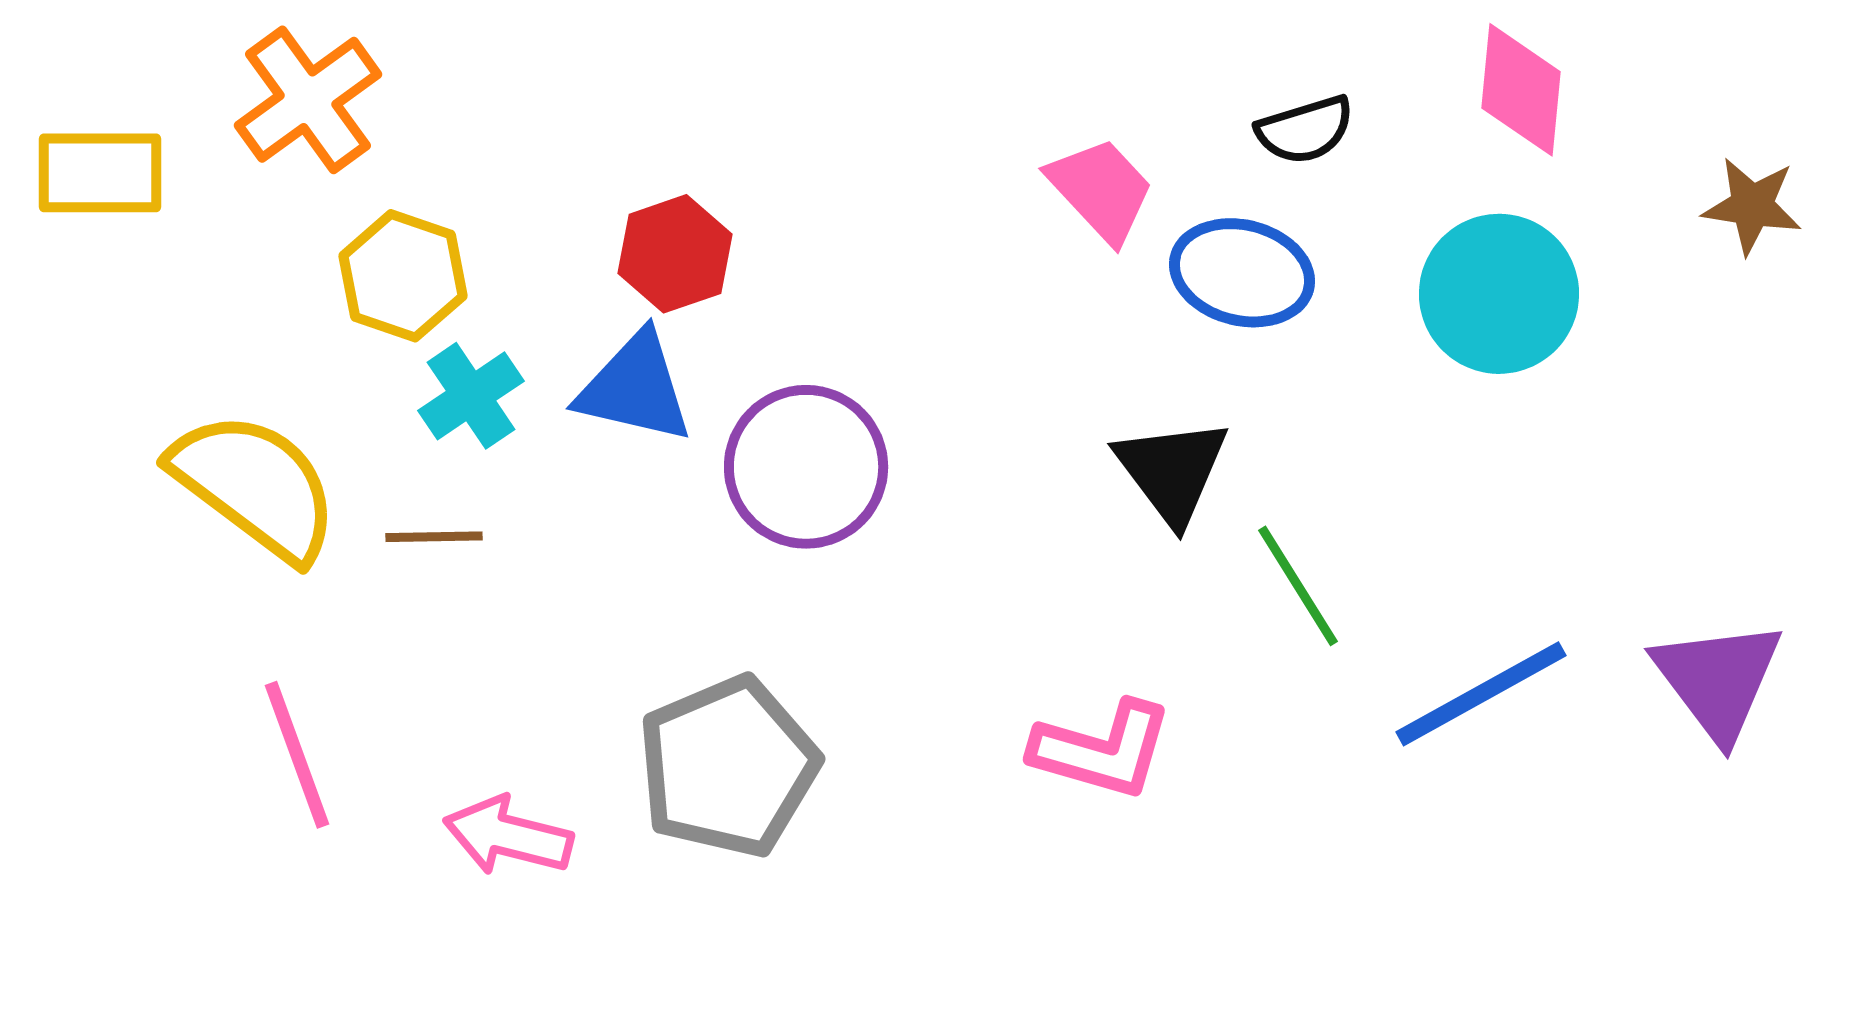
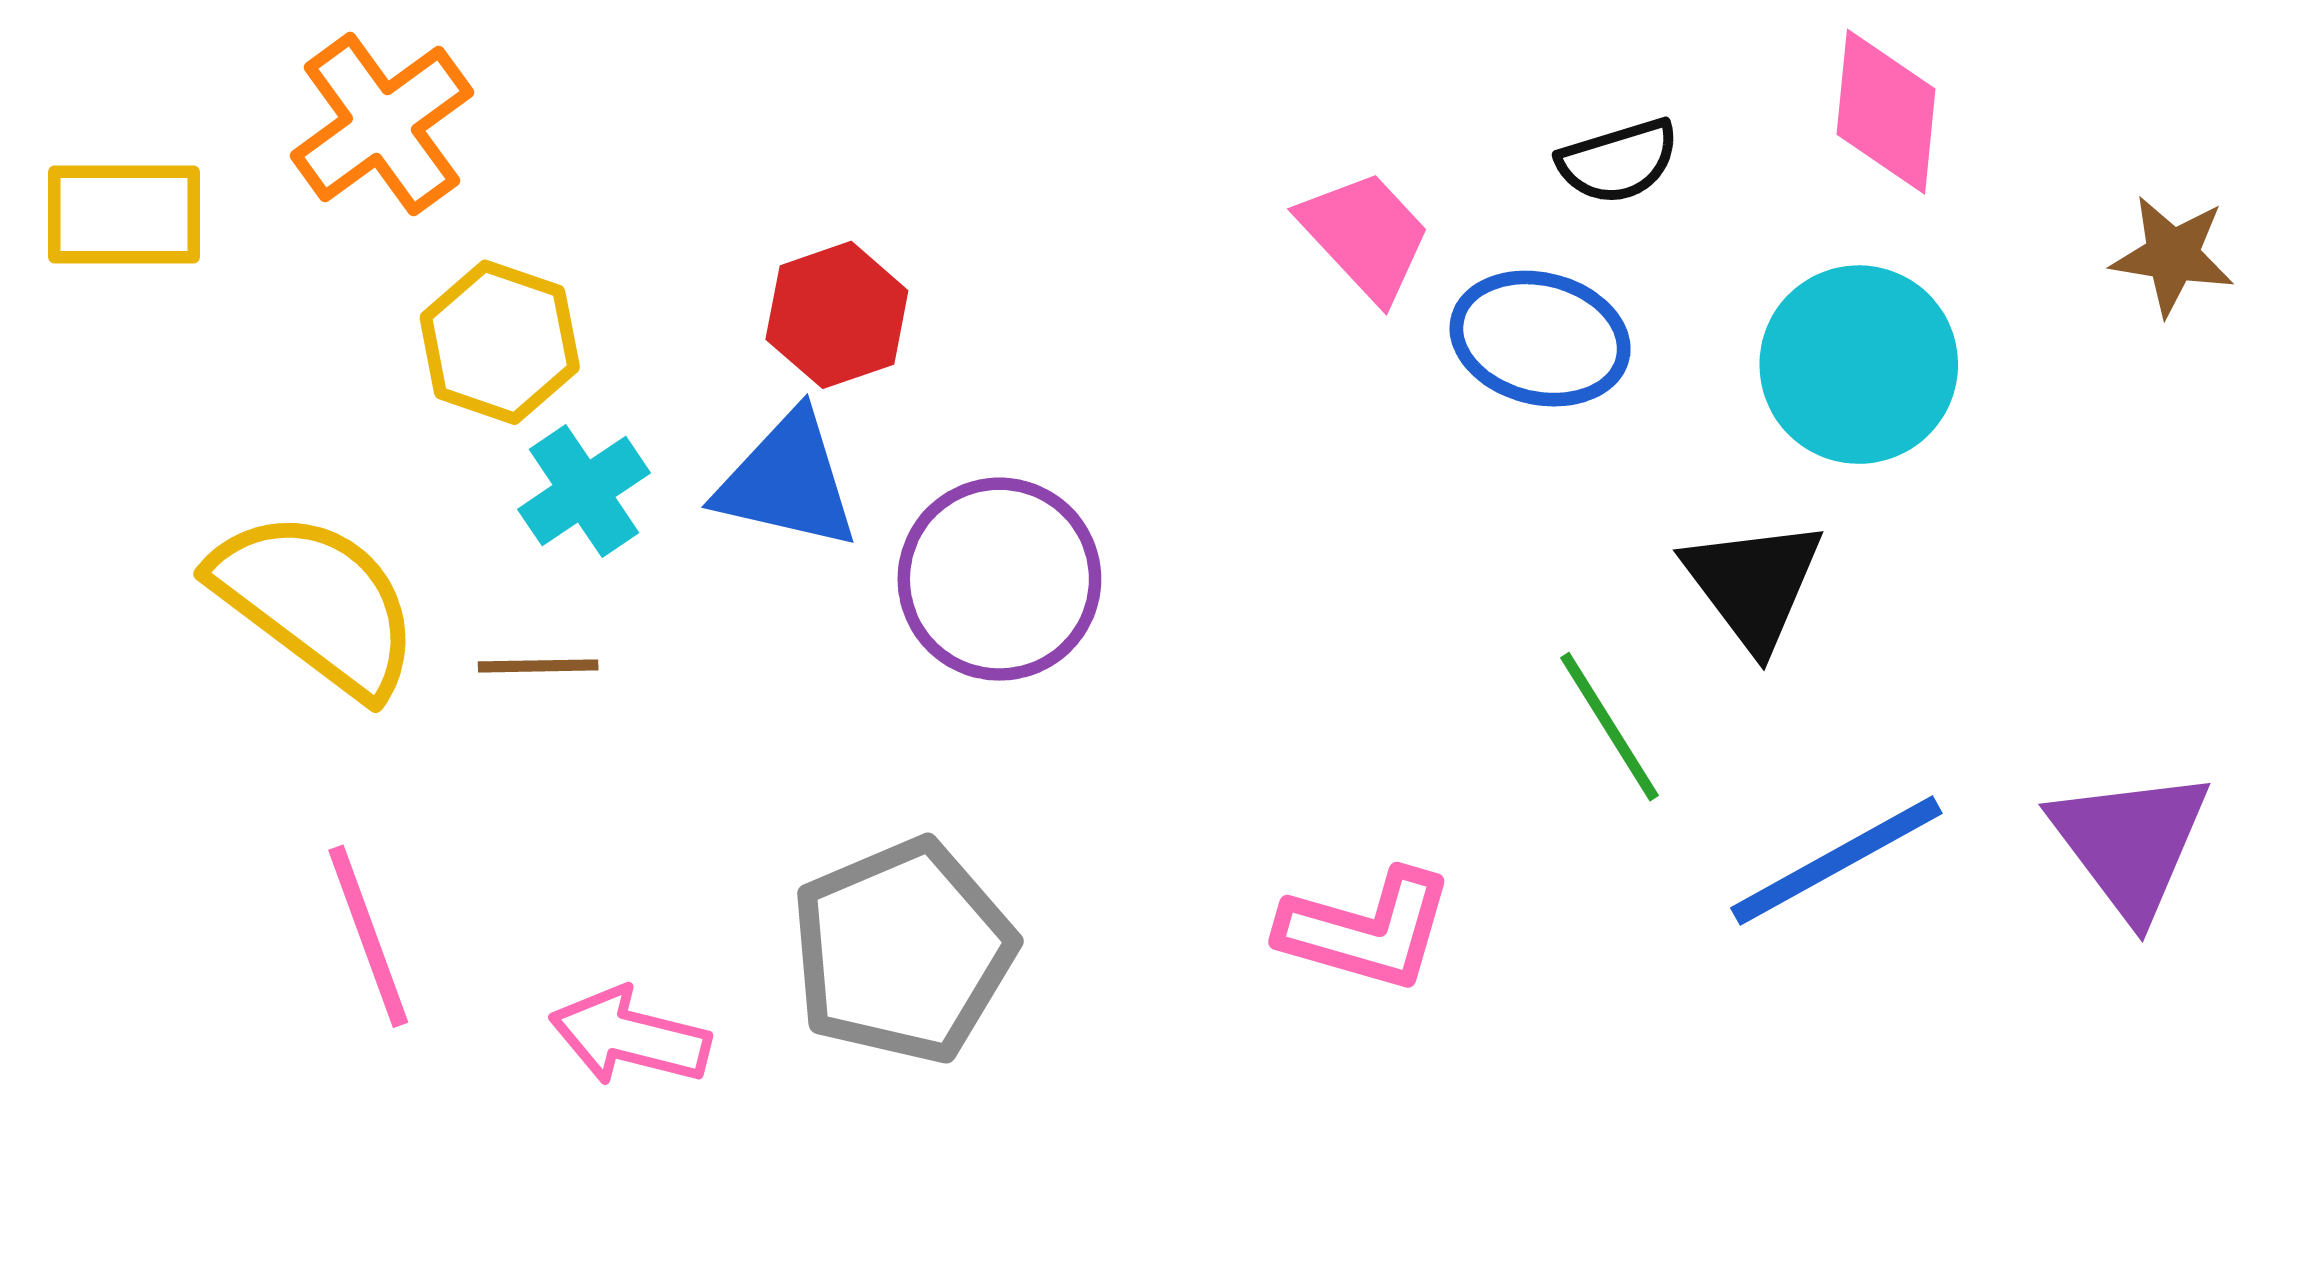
black triangle: (1172, 471) -> (1753, 584), moved

